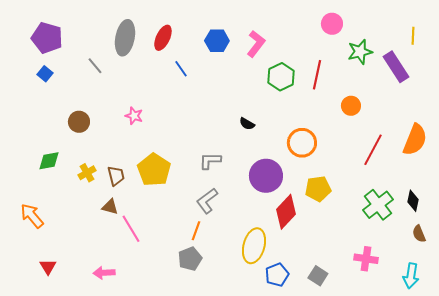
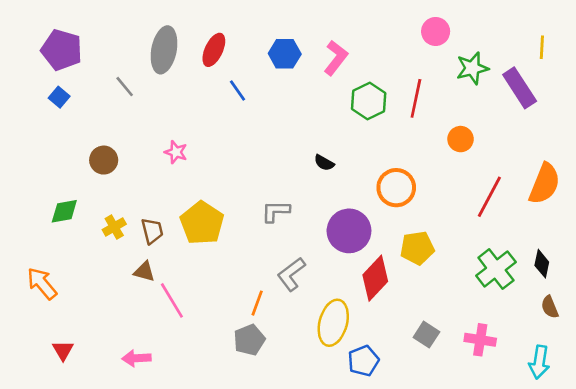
gray L-shape: (207, 201) -> (291, 274), moved
gray square: (318, 276) -> (426, 335), moved

